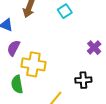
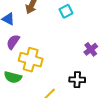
green semicircle: (17, 84) -> (13, 77), turned -72

